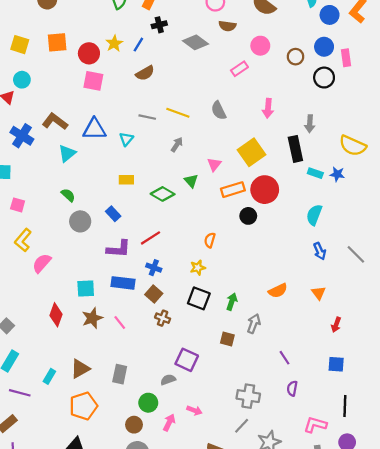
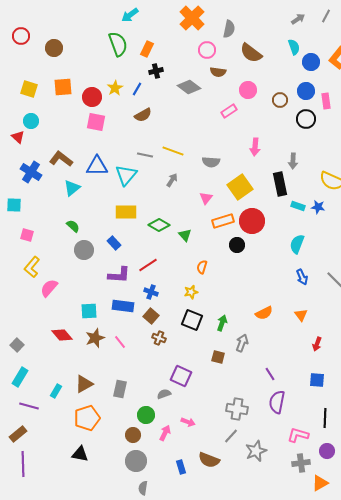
gray semicircle: (219, 110) -> (211, 162), moved, turned -60
cyan triangle: (126, 139) -> (126, 175), size x1.6
yellow rectangle: (126, 180) -> (126, 212), size x1.5
green triangle: (191, 181) -> (185, 235), moved
red diamond: (56, 315) -> (62, 335), turned -60
purple semicircle: (292, 388) -> (277, 402), size x1.6

